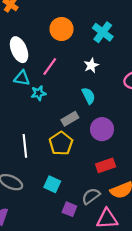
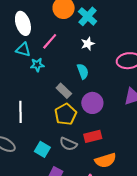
cyan cross: (103, 32) -> (88, 16), moved
gray rectangle: (70, 119) -> (64, 91), turned 70
yellow pentagon: (61, 143) -> (66, 114), moved
gray semicircle: (91, 196) -> (68, 144), moved, turned -126

